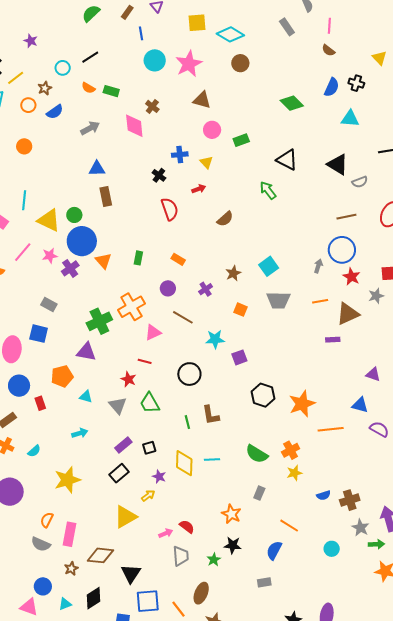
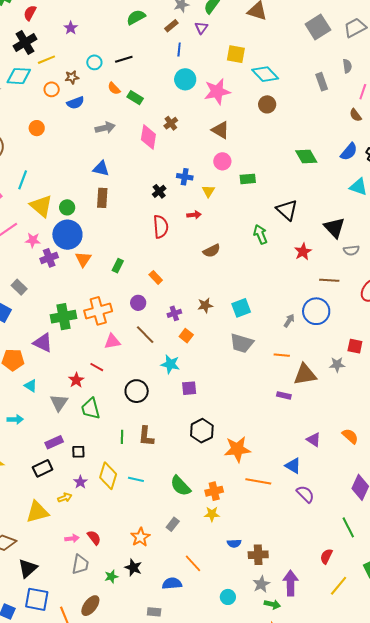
red star: (351, 277) -> (303, 252), moved
orange square: (240, 310) -> (186, 336), moved
blue semicircle: (274, 550) -> (172, 583), turned 42

